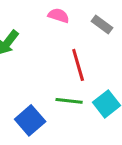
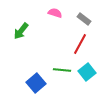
red line: (78, 65) -> (80, 44), moved, turned 45

